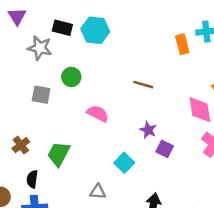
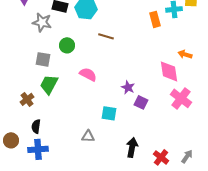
brown line: (143, 85) -> (106, 36), moved
green trapezoid: (59, 154) -> (49, 84), moved
cyan square: (124, 163) -> (109, 113), turned -35

